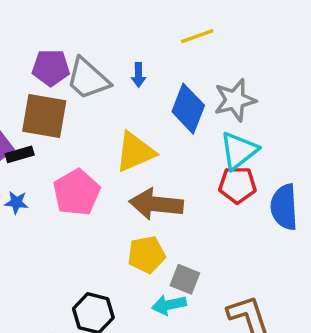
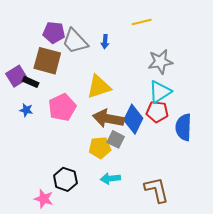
blue diamond: (188, 109) -> (133, 119), moved
black rectangle: (20, 154) -> (31, 82), turned 35
gray square: (185, 279) -> (116, 139), moved

